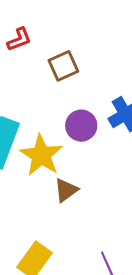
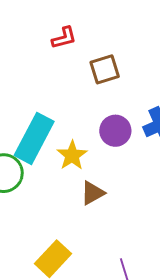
yellow star: (41, 155) -> (72, 155), size x0.7

